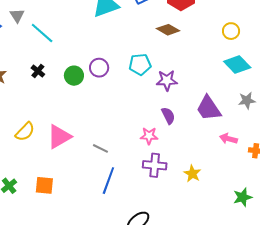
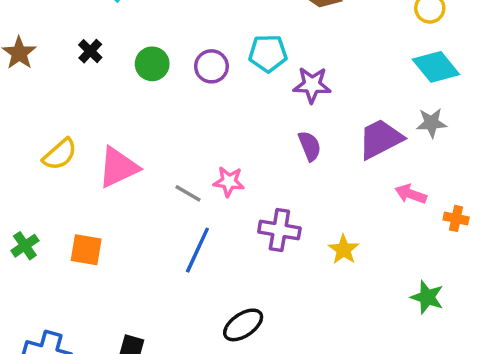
purple circle: (99, 68) -> (211, 66), moved
gray star: (247, 100) -> (431, 123), moved
purple trapezoid: (209, 108) -> (380, 139), turned 92
pink star: (149, 136) -> (229, 182), moved
green star: (243, 197) -> (427, 297), turned 30

